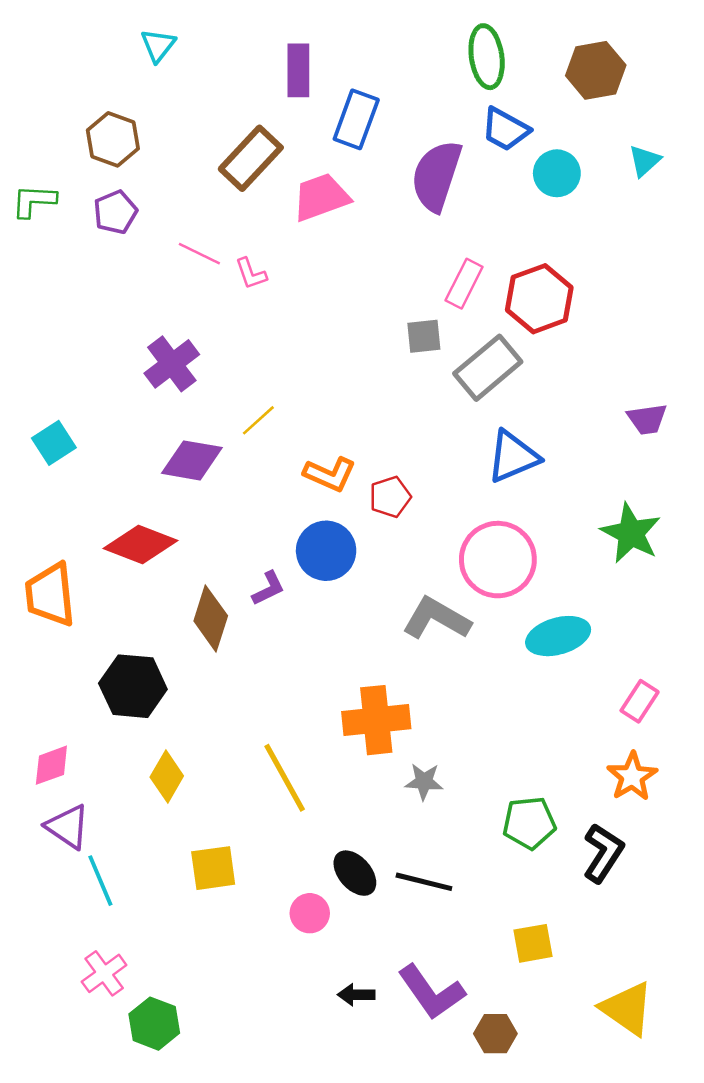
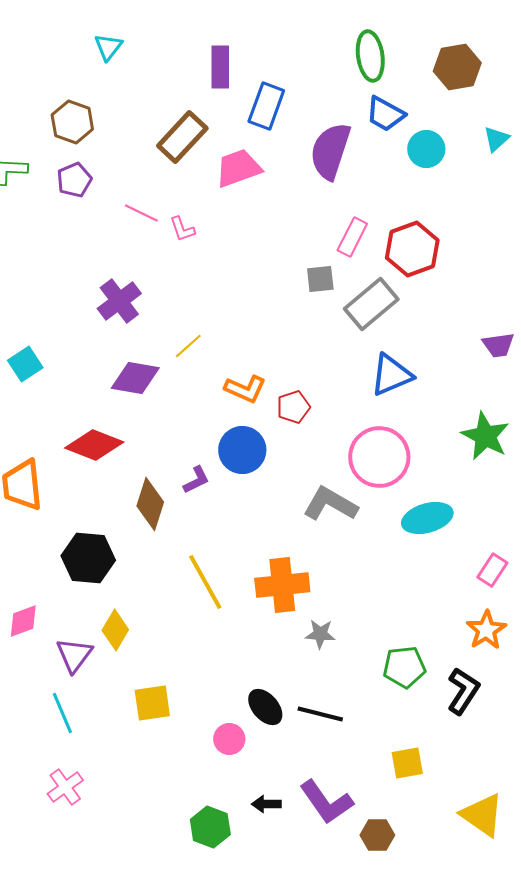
yellow line: (285, 778) -> (205, 582), moved
purple triangle: (68, 827) -> (74, 655), moved, turned 33
green hexagon: (154, 1024) -> (210, 827), moved

